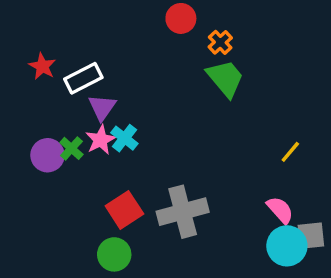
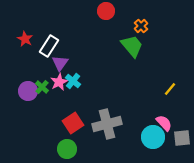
orange cross: (220, 42) -> (141, 26), moved
white rectangle: (83, 78) -> (49, 46), turned -30
cyan circle: (287, 246) -> (153, 137), moved

